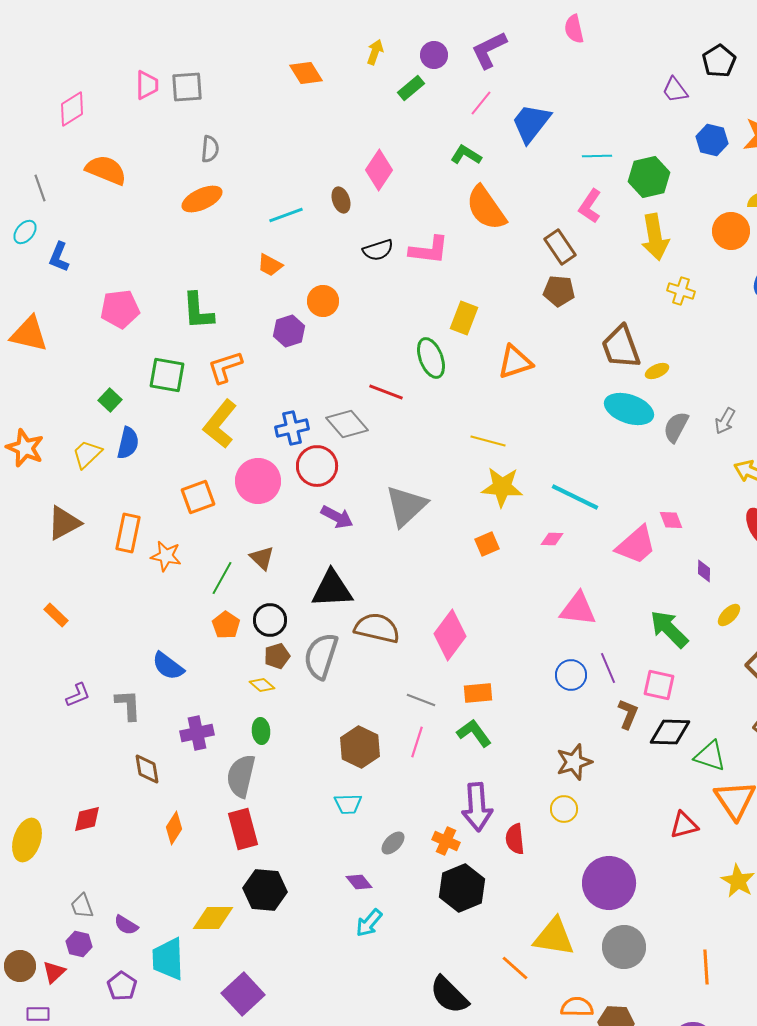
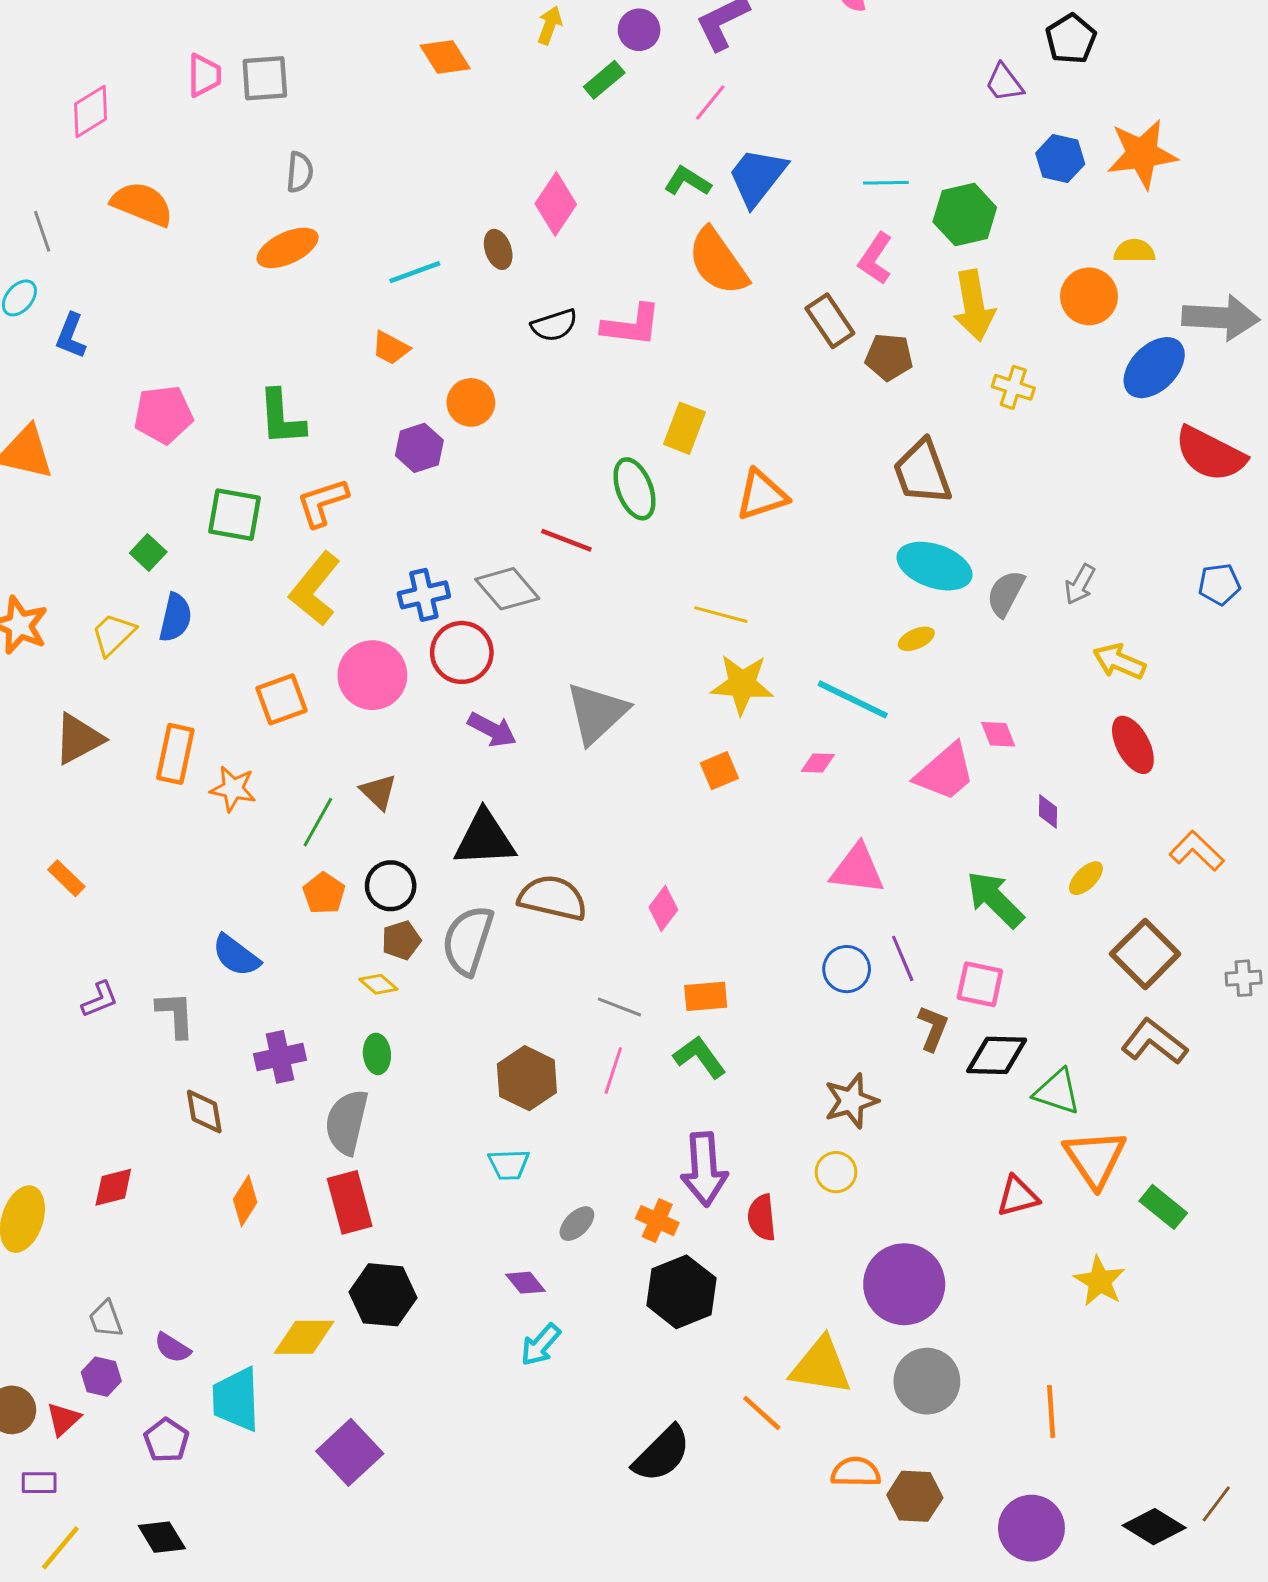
blue trapezoid: (531, 123) -> (757, 177), moved
brown pentagon: (559, 291) -> (889, 357), moved
yellow ellipse: (657, 371) -> (916, 639), moved
pink diamond: (450, 635) -> (663, 908), size x0.6
black semicircle: (449, 995) -> (662, 1454), turned -90

